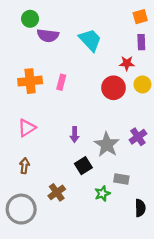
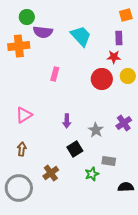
purple rectangle: (141, 42) -> (119, 38), moved
orange cross: (30, 81) -> (19, 46), moved
gray star: (107, 145) -> (96, 130), size x0.7
black semicircle: (140, 208) -> (126, 187), turned -91

